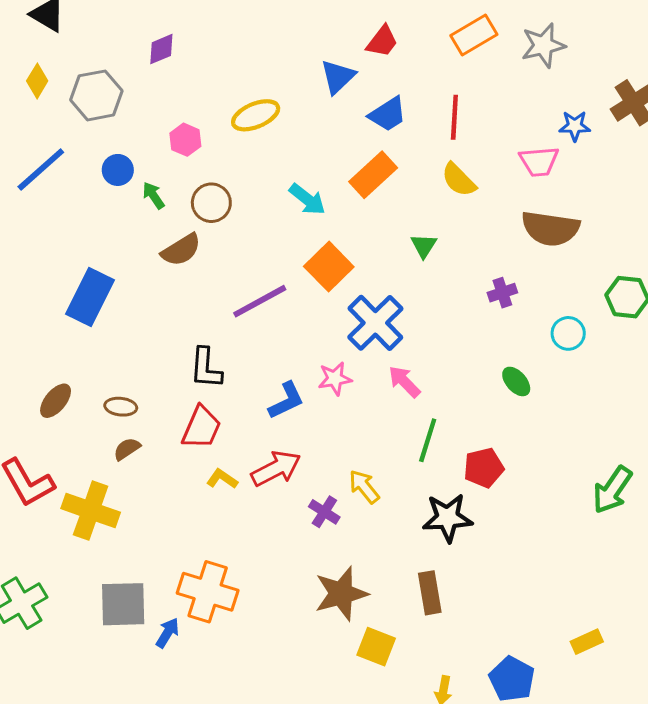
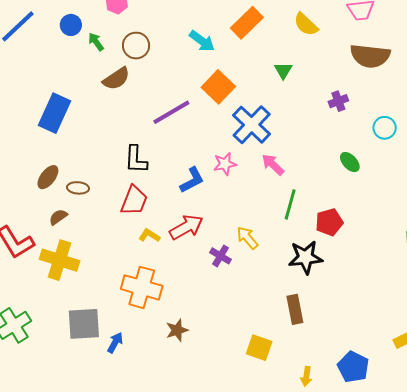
brown ellipse: (56, 401) -> (48, 177), moved
brown semicircle: (127, 449) -> (58, 217), moved
orange cross: (208, 592) -> (142, 287), moved
brown star: (341, 594) -> (177, 330), moved, size x0.6

